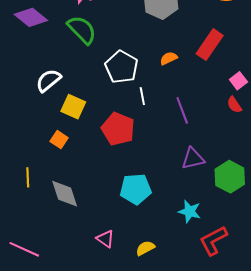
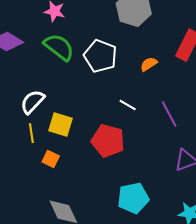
white pentagon: (122, 67) -> (100, 56), moved
white line: (142, 96) -> (128, 105), turned -42
yellow line: (28, 177) -> (31, 133), moved

